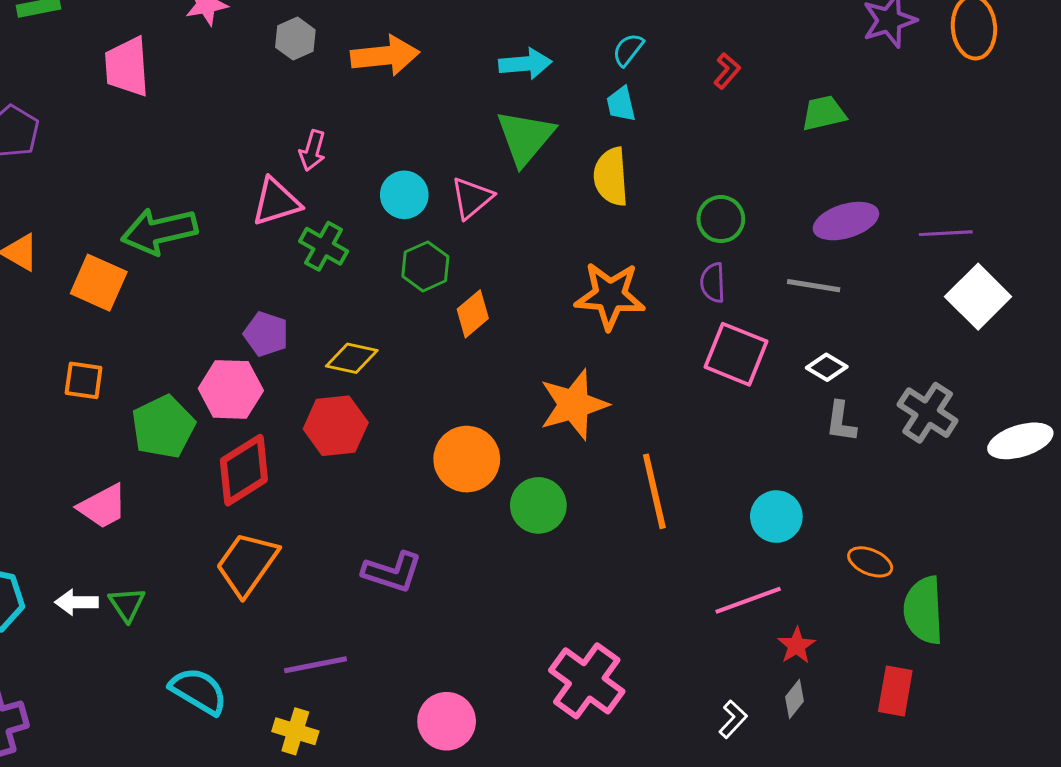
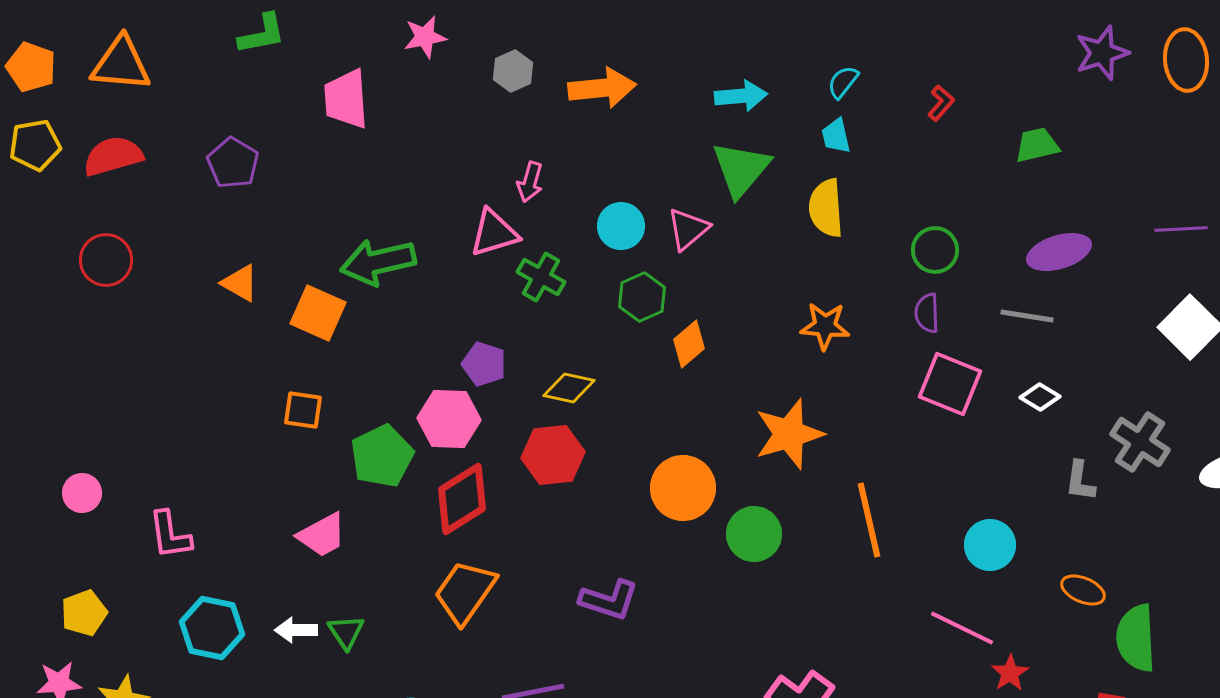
purple line: (946, 233) -> (1181, 229), moved
orange star: (610, 296) -> (825, 326), size x0.7
gray L-shape: (841, 422) -> (1080, 481), moved
pink line: (748, 600) -> (962, 628), turned 46

